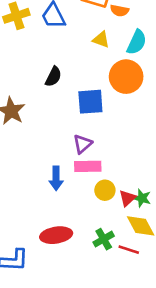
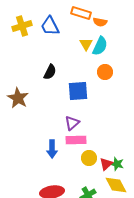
yellow triangle: (101, 40) -> (86, 44), turned 40
cyan semicircle: (137, 42) -> (100, 46), moved
orange circle: (126, 77) -> (105, 72), size x0.6

